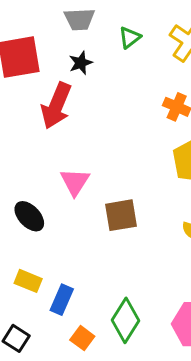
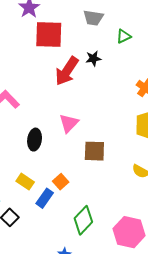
black star: (81, 63) -> (93, 58), moved
black ellipse: (29, 216) -> (35, 140), turned 40
orange square: (82, 338) -> (61, 182), moved

